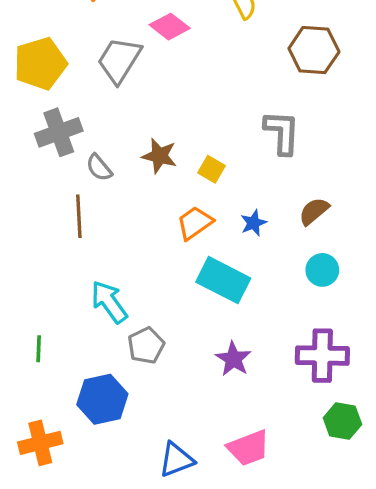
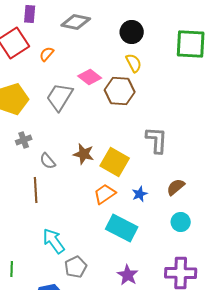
brown hexagon: (314, 50) -> (120, 91), moved
gray cross: (59, 132) -> (24, 140), size x0.6
yellow square: (212, 169) -> (115, 162), size x1.8

